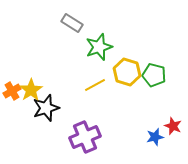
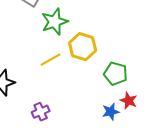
green pentagon: (154, 75) -> (116, 74), moved
purple cross: (85, 137) -> (41, 112), size x0.6

